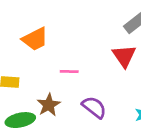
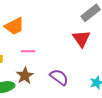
pink line: (69, 72) -> (28, 51), moved

